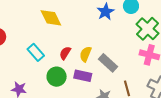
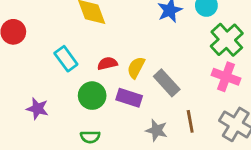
red semicircle: (65, 53) -> (107, 63), turned 40

